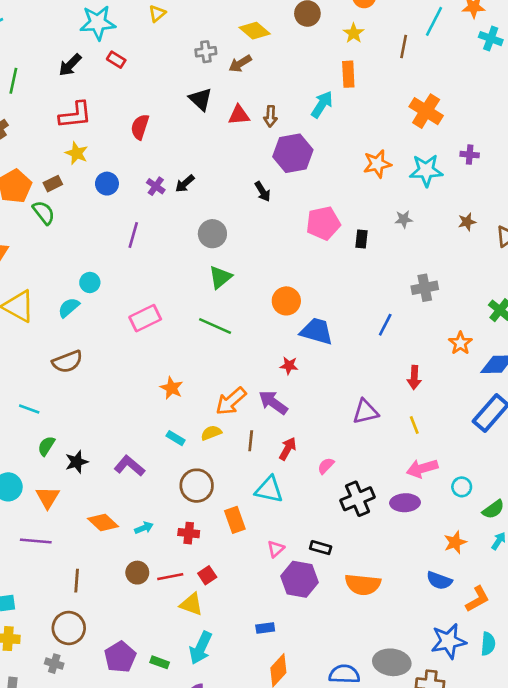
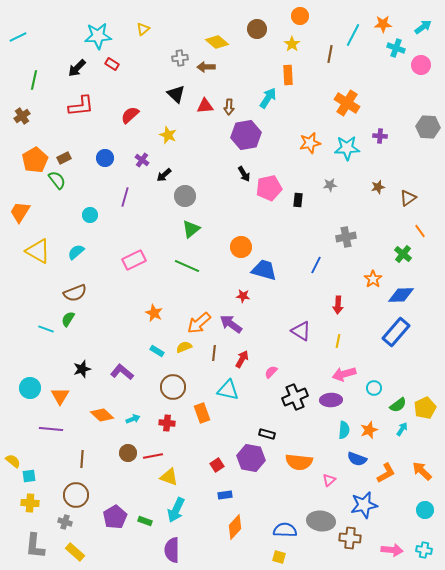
brown arrow: (240, 64) -> (206, 67), turned 30
red semicircle: (140, 127) -> (130, 115), turned 30
yellow star: (77, 153) -> (168, 135), moved
black arrow: (185, 184) -> (164, 175), moved
black arrow: (263, 192) -> (244, 174), moved
cyan circle: (90, 282) -> (90, 215), moved
purple triangle: (365, 412) -> (301, 331), turned 45
yellow line: (414, 425) -> (338, 341), turned 32
green semicircle: (46, 446) -> (68, 319), moved
pink triangle: (276, 549) -> (329, 480), moved
red square: (207, 575) -> (217, 465), moved
cyan semicircle: (488, 644) -> (344, 430), moved

